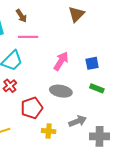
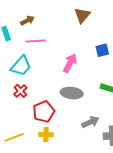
brown arrow: (21, 16) -> (27, 20), turned -80
blue square: (92, 63) -> (102, 50), moved
yellow cross: (49, 131) -> (46, 135), moved

